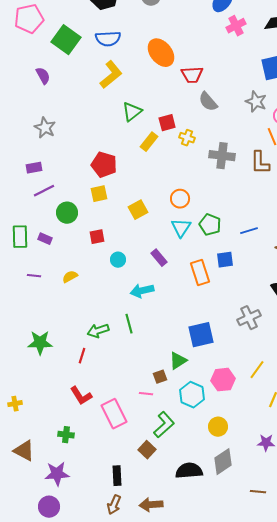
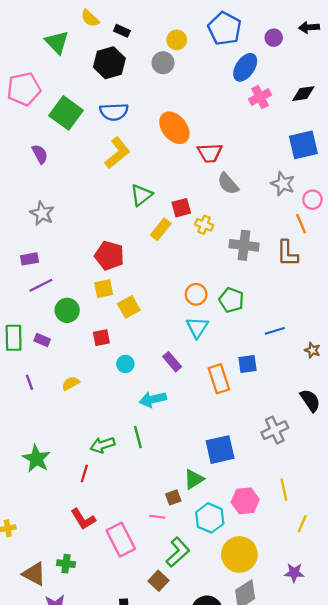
yellow square: (138, 210) -> (129, 307), moved
green pentagon: (210, 225) -> (231, 300), moved
purple line: (34, 276) -> (30, 382), turned 64
green star: (40, 343) -> (36, 459), turned 30
yellow line: (257, 370) -> (284, 489), turned -48
yellow circle: (218, 427) -> (239, 554), size x1.6
brown triangle: (24, 451) -> (34, 574), moved

